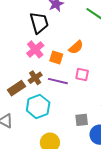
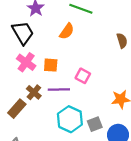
orange semicircle: (76, 47) -> (67, 31), moved
pink square: (82, 74) -> (83, 76), turned 32
cyan hexagon: (38, 106) -> (70, 119), moved

